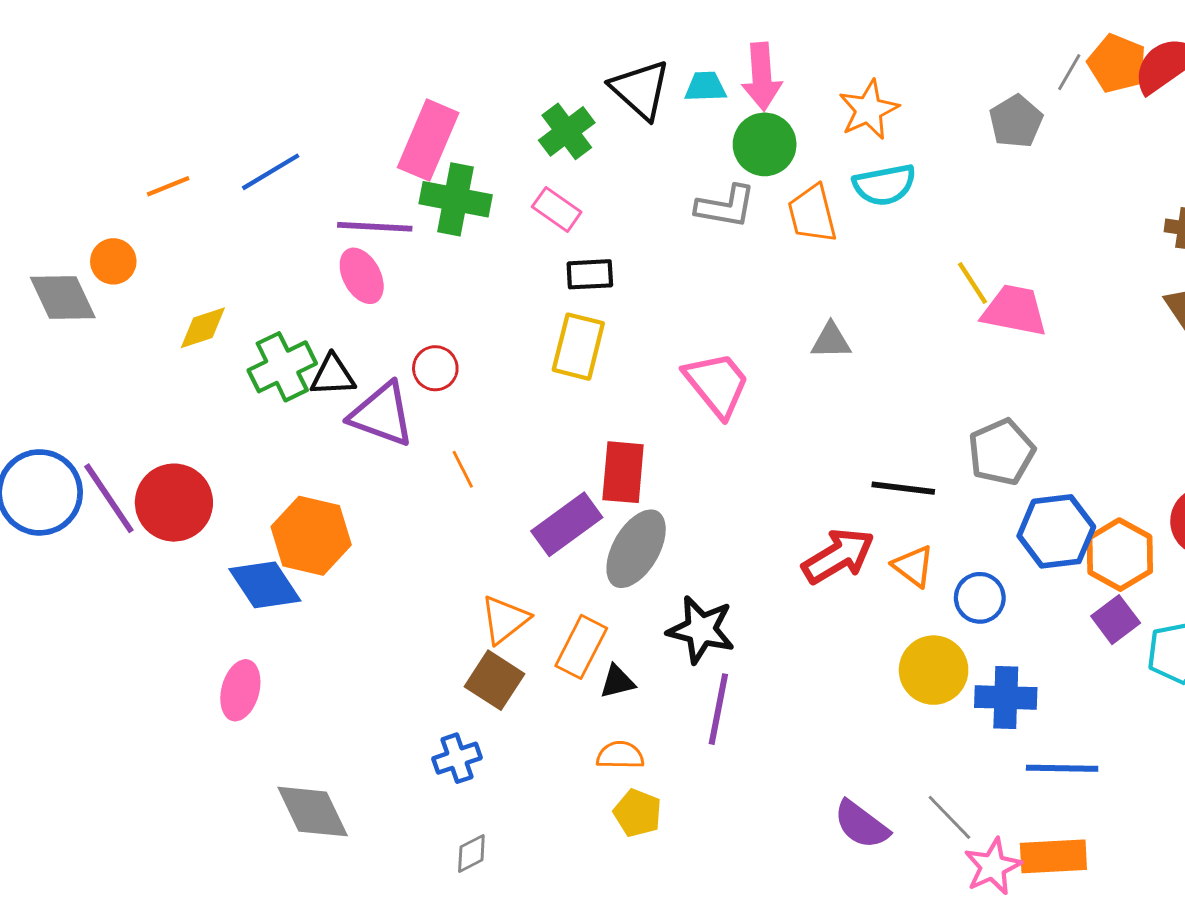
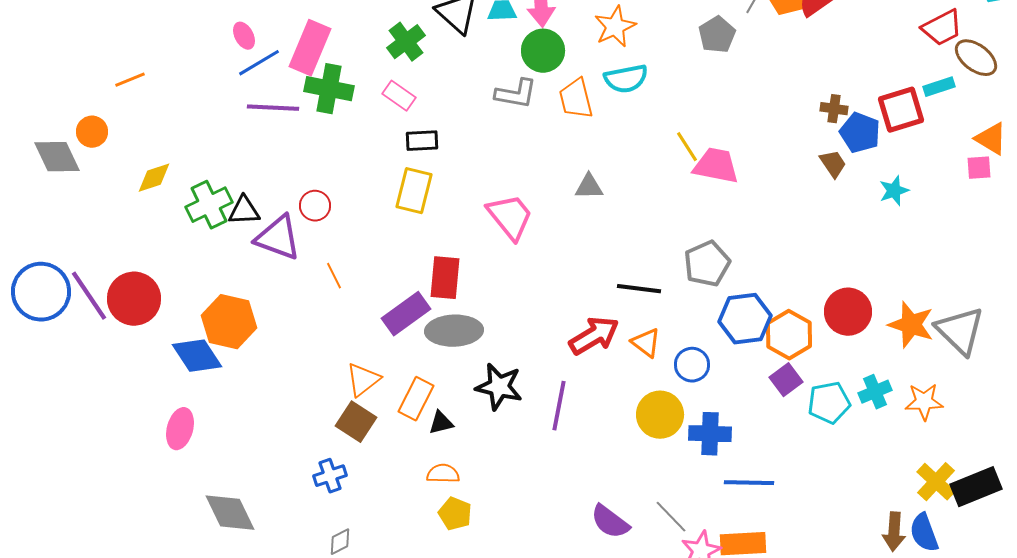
blue line: (271, 172) -> (259, 63), moved
pink ellipse: (362, 276) -> (244, 36), moved, size x0.7
gray ellipse: (636, 549) -> (454, 331), turned 58
purple line: (718, 709) -> (559, 406), moved

